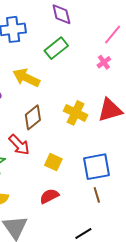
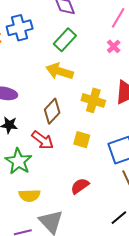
yellow arrow: (26, 78) -> (60, 71), moved
yellow square: (53, 162) -> (82, 140), moved

